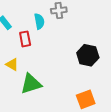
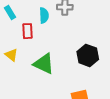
green triangle: (31, 84) -> (44, 64), moved, turned 35

